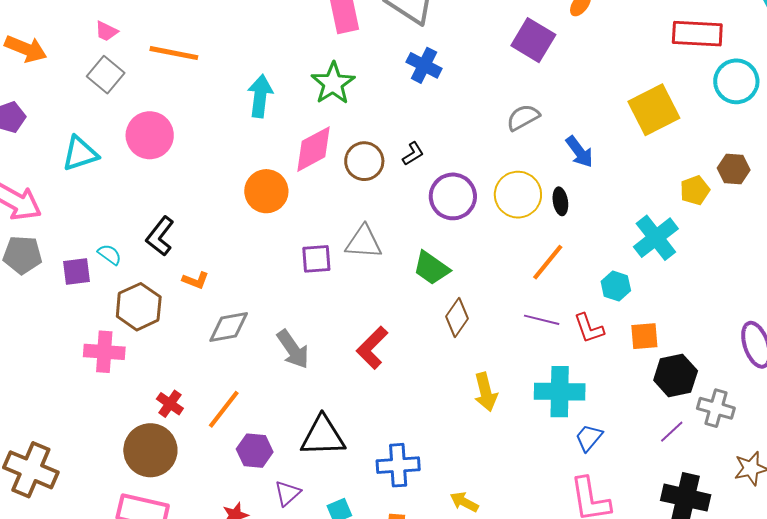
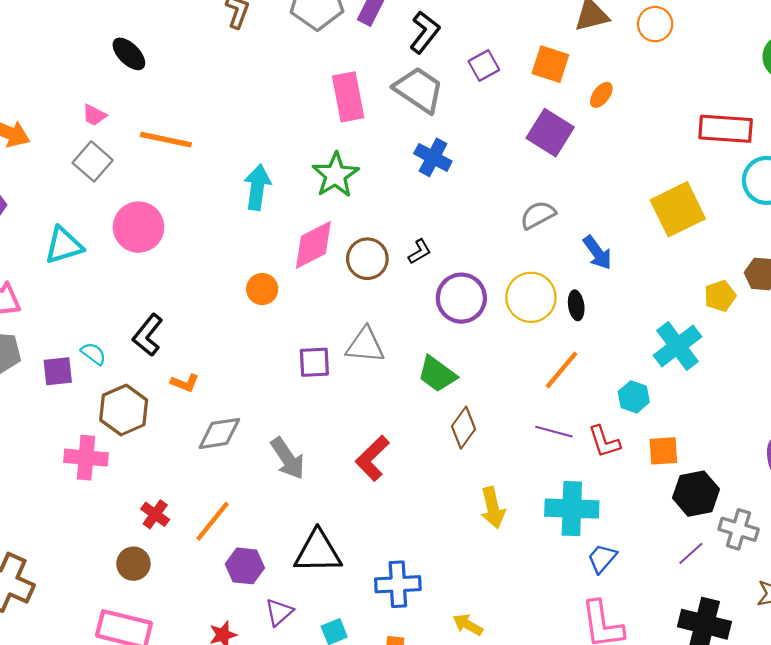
orange circle: (266, 191) -> (262, 289), size x0.7
brown circle: (150, 450) -> (133, 564), size x0.6

